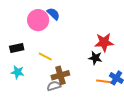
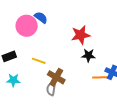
red star: (104, 42) -> (81, 35), moved
brown cross: (60, 75) -> (56, 77), turned -36
gray semicircle: (54, 86) -> (51, 89), turned -56

